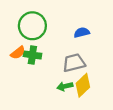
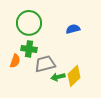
orange semicircle: (18, 53) -> (15, 61), moved, turned -32
gray trapezoid: (74, 63) -> (45, 64), moved

